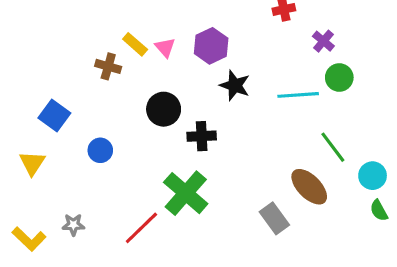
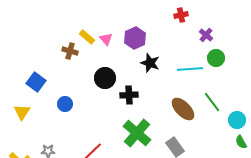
brown ellipse: (309, 187) -> (183, 109), moved
green cross: (186, 193) -> (137, 133), moved

